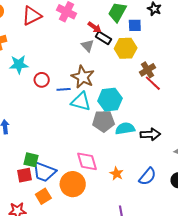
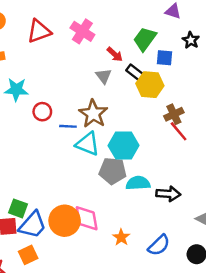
black rectangle: (103, 38) -> (136, 73), moved
blue trapezoid: (44, 172) -> (33, 225), turned -75
orange circle: (73, 184) -> (65, 221), moved

